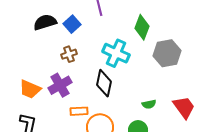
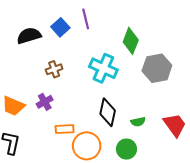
blue square: (72, 24) -> (60, 27), moved
black diamond: (104, 83) -> (108, 112), moved
purple cross: (60, 85) -> (45, 102), size x0.7

